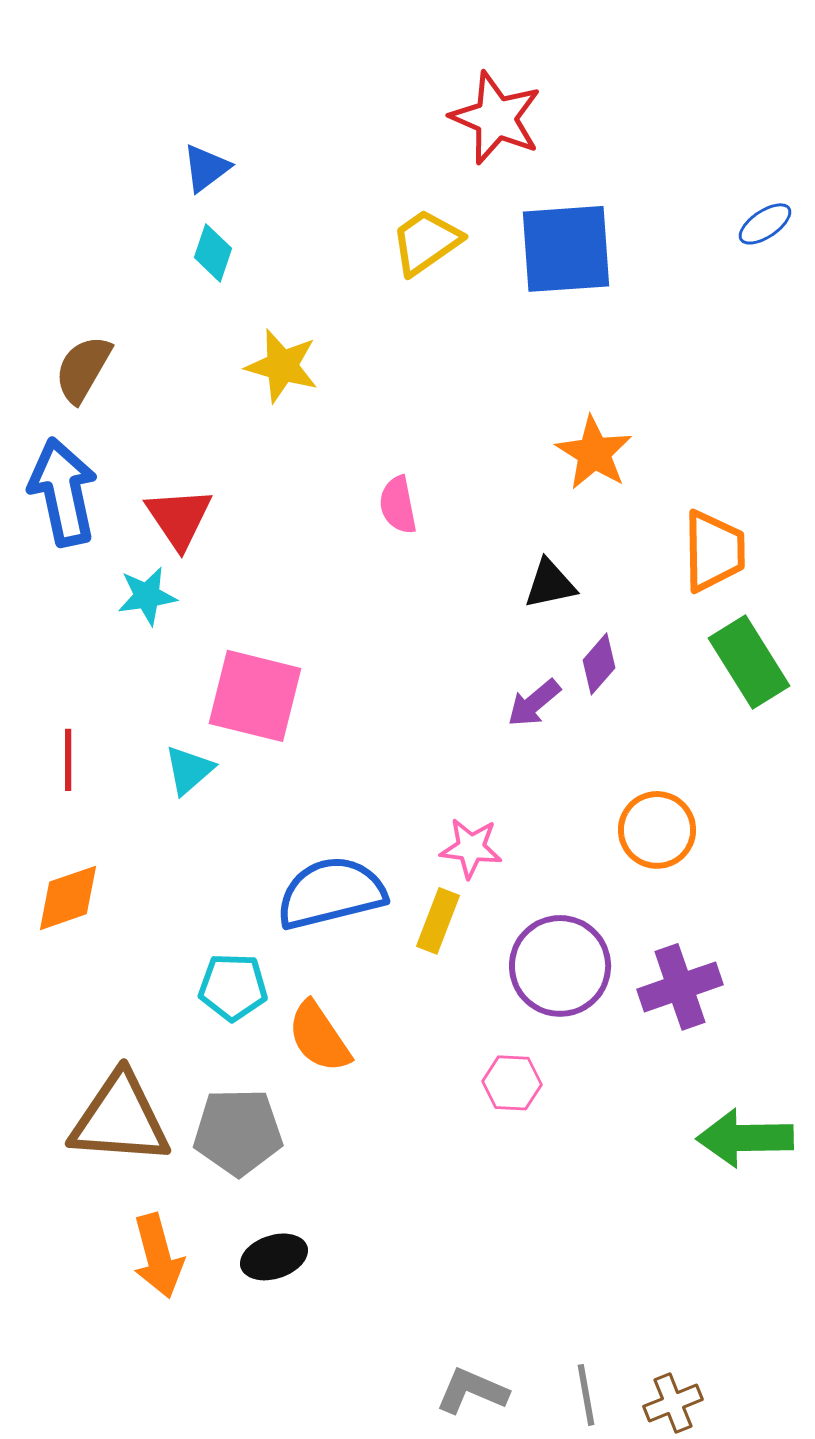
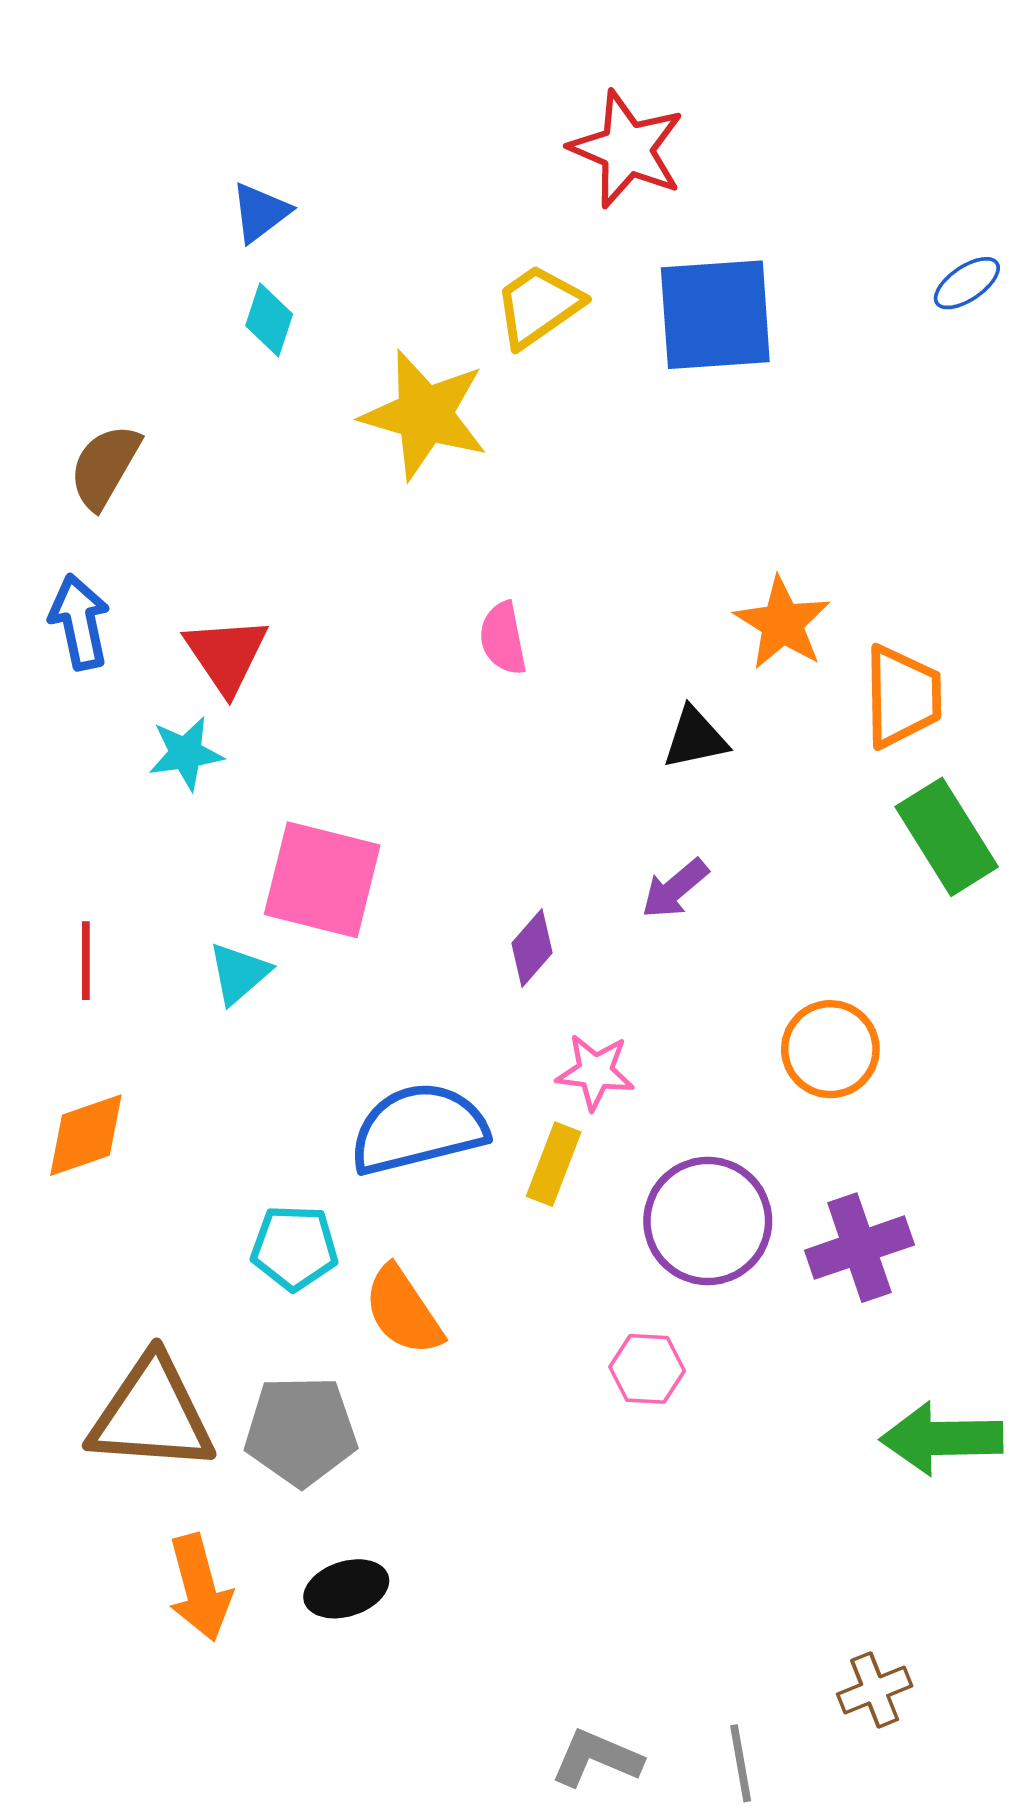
yellow star: (282, 366) -> (425, 415), moved, size x1.4
orange star: (594, 453) -> (782, 623), moved
blue arrow: (63, 492) -> (80, 622), size x0.7
purple diamond: (599, 664) -> (532, 948), moved
brown cross: (673, 1403) -> (875, 1690), moved

